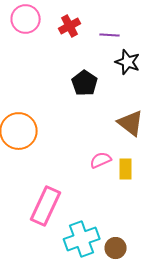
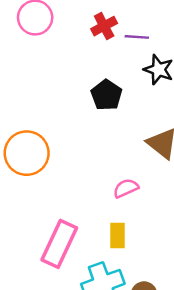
red cross: (70, 26) -> (104, 26), moved
yellow rectangle: (126, 169) -> (117, 235), moved

